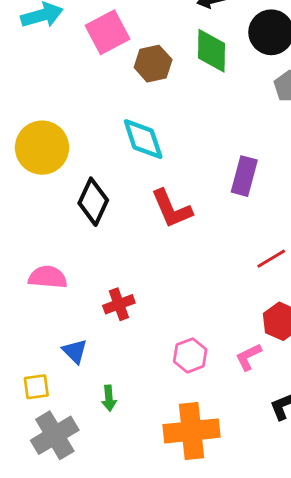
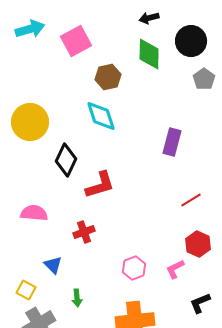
brown hexagon: (153, 64) -> (108, 77), moved
red L-shape: (172, 209) -> (100, 185), moved, turned -84
yellow square: (36, 387) -> (26, 290), turned 36

